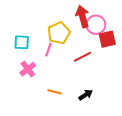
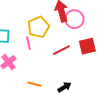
red square: (107, 39) -> (87, 46), moved
pink line: (48, 49) -> (28, 43), turned -32

